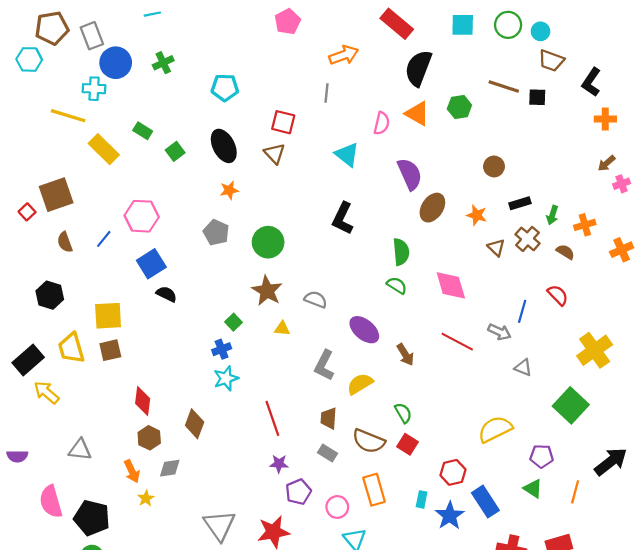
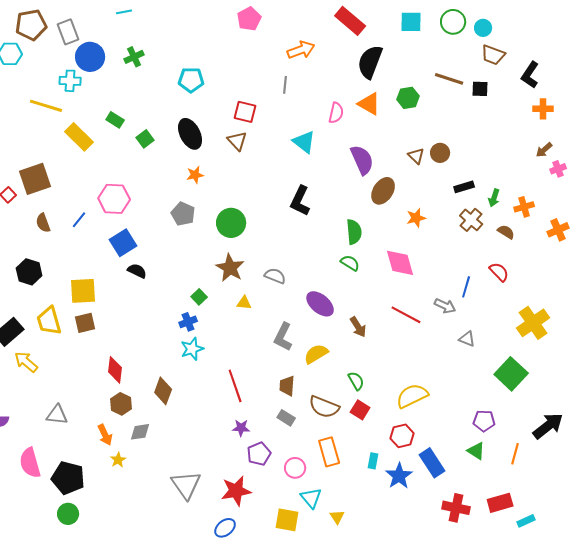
orange star: (477, 215) -> (416, 218), moved, turned -30
brown triangle: (496, 248) -> (416, 156), moved
yellow semicircle: (495, 429) -> (412, 396), moved

